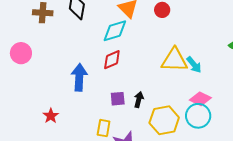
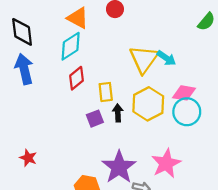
yellow triangle: (174, 60) -> (144, 59), turned -40
blue arrow: (79, 77) -> (24, 69), moved
yellow hexagon: (164, 120) -> (148, 104), moved
yellow rectangle: (104, 128) -> (106, 92), moved

